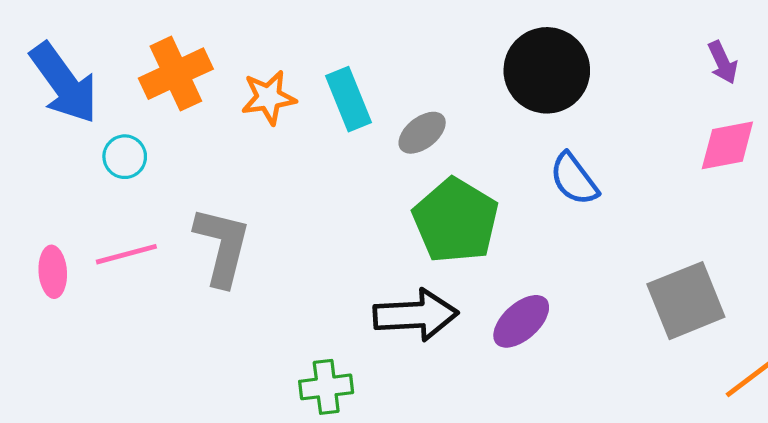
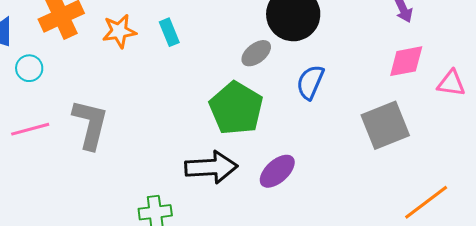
cyan rectangle: (349, 99) -> (169, 32), size x0.7
gray ellipse: (422, 133) -> (256, 53), moved
blue semicircle: (574, 179) -> (310, 82), turned 60
gray square: (686, 301) -> (385, 125), moved

